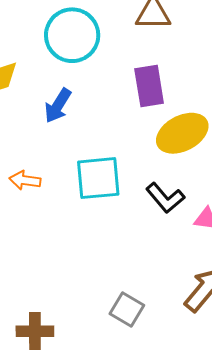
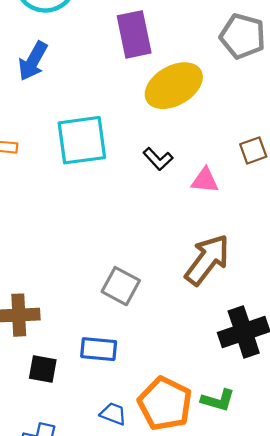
black L-shape: (165, 198) -> (158, 159), size x0.7

